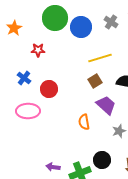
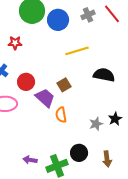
gray cross: (111, 22) -> (88, 15), turned 32
brown square: (95, 81) -> (64, 85), moved
purple trapezoid: (106, 105) -> (45, 98), moved

